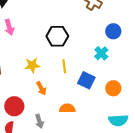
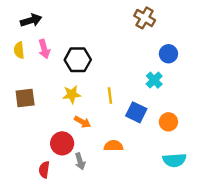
black hexagon: (57, 36) -> (78, 60), moved
orange arrow: (41, 88) -> (82, 122), turned -32
red circle: (14, 106) -> (62, 143), moved

